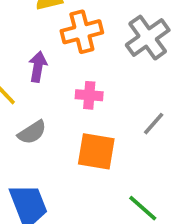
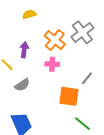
orange cross: (82, 32) -> (55, 40), moved, turned -35
orange square: (96, 151) -> (69, 96), moved

